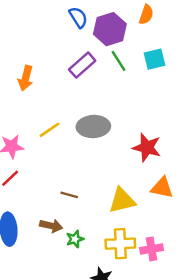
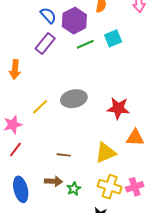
green line: (119, 61) -> (85, 44), turned -72
purple rectangle: (82, 65) -> (45, 44), moved
yellow cross: (120, 244) -> (110, 187), turned 30

